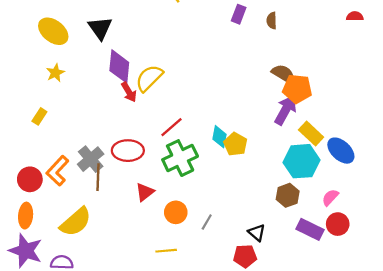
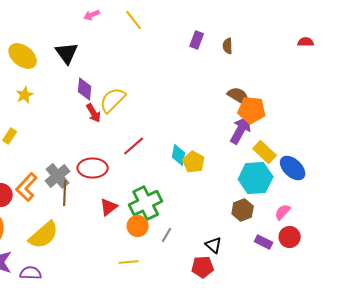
purple diamond: (119, 66) -> (85, 89), size x0.7
green cross: (180, 158) -> (146, 203), moved
purple rectangle: (310, 229) -> (264, 242), size x0.7

